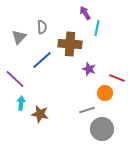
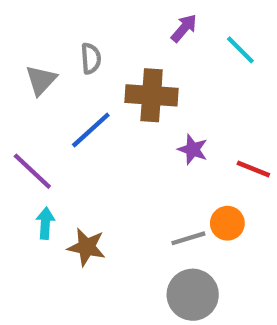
purple arrow: (85, 13) -> (184, 28), turned 72
cyan line: (97, 28) -> (240, 50), moved, turned -56
orange circle: (105, 93) -> (227, 223), moved
gray circle: (102, 129) -> (193, 295), moved

